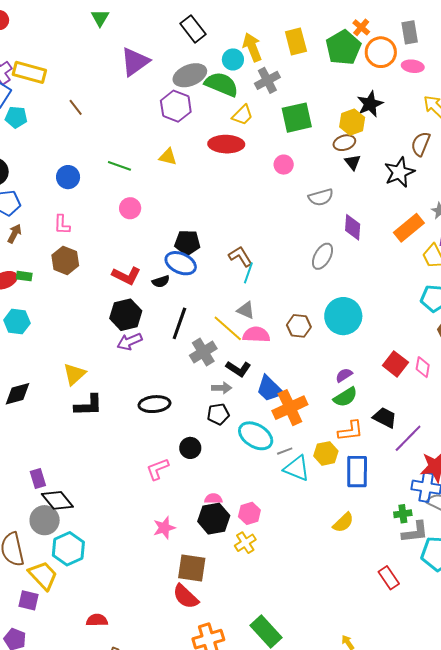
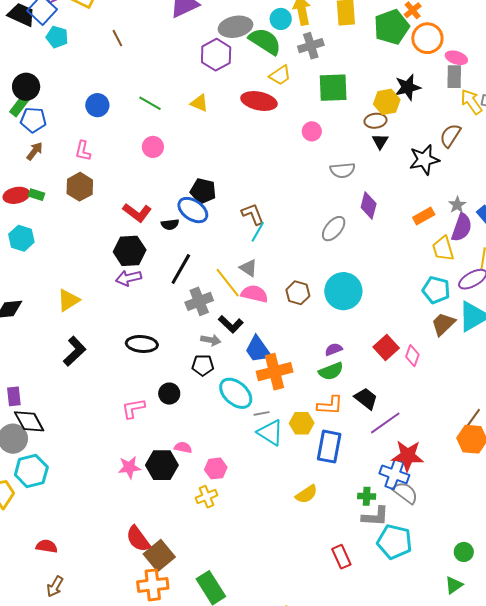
gray rectangle: (410, 32) -> (454, 77), moved
orange rectangle: (409, 228) -> (424, 216), size x0.7
black L-shape: (88, 405) -> (75, 351), moved, turned -52
black hexagon: (214, 519) -> (162, 465), moved
brown square: (192, 568) -> (159, 555), moved, turned 32

